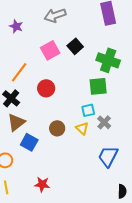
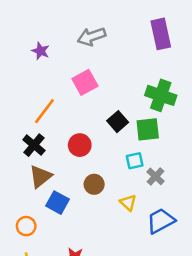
black square: (75, 46) -> (118, 122), moved
red circle: (46, 88) -> (80, 145), moved
yellow triangle: (82, 128) -> (128, 203), moved
blue trapezoid: (108, 156) -> (161, 221), turned 35

